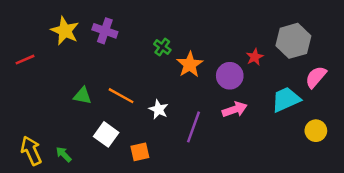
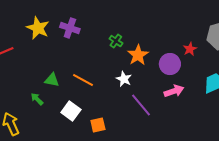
white star: (159, 109) -> (124, 79), moved
purple line: (194, 127) -> (141, 105), turned -60
green arrow: (64, 154) -> (37, 99), moved

